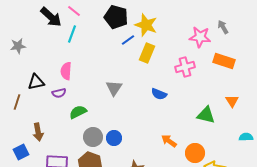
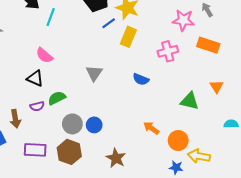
pink semicircle: (66, 71) -> (44, 55), turned -54
black triangle: (36, 82) -> (35, 78), moved, turned 36
purple semicircle: (59, 93) -> (37, 106), moved

